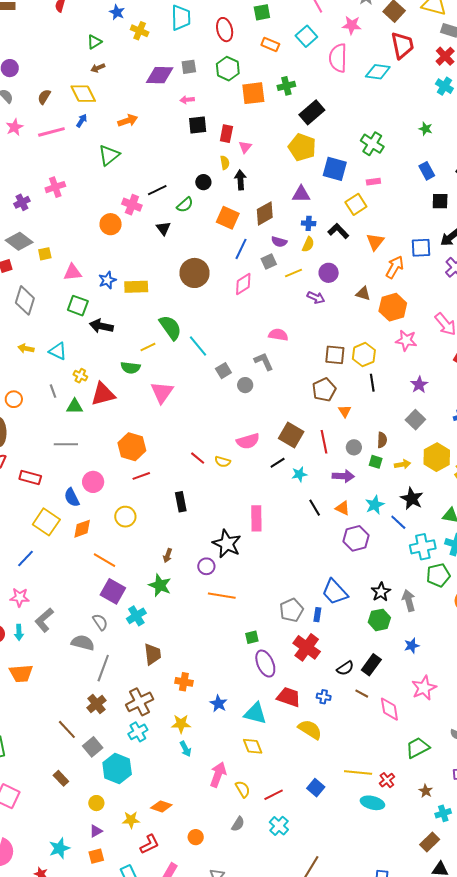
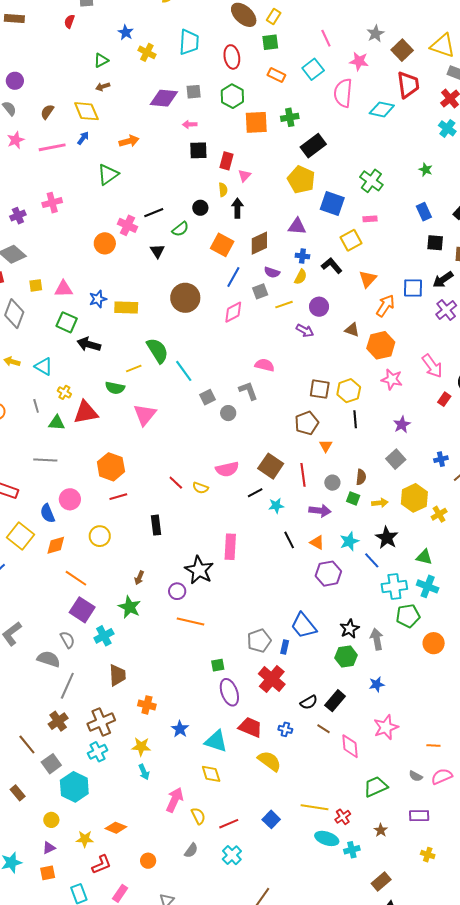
yellow square: (45, 254) -> (36, 285), moved
cyan cross: (443, 813) -> (352, 850), moved

